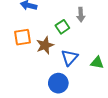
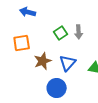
gray arrow: (81, 15) -> (79, 32), moved
brown star: (45, 45) -> (43, 61), moved

